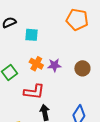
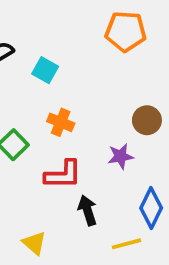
cyan square: (32, 35) -> (45, 70), turned 32
purple star: (54, 65) -> (121, 156), moved

